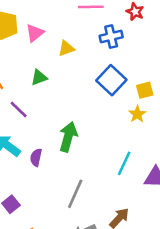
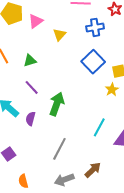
yellow triangle: (66, 48) -> (59, 35), turned -32
green triangle: (39, 77) -> (30, 60), moved
purple line: (19, 110) -> (32, 87), moved

